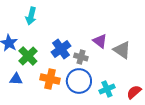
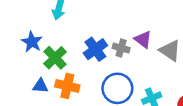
gray cross: (81, 57) -> (121, 48), moved
orange cross: (50, 79) -> (67, 86), moved

